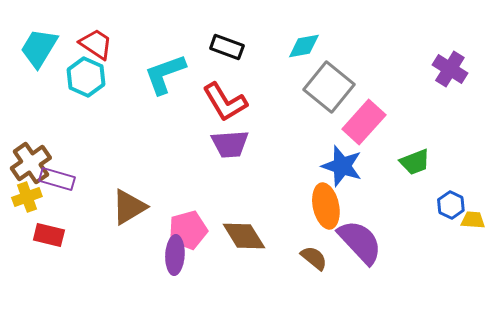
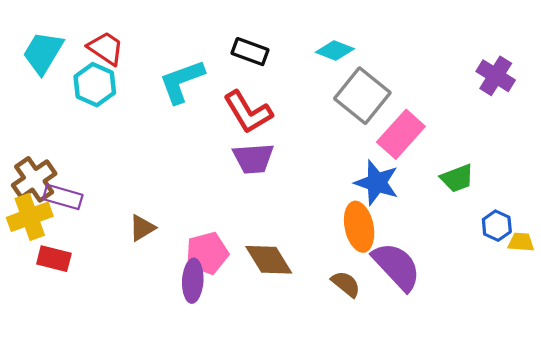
cyan diamond: (304, 46) -> (335, 50), turned 32
yellow cross: (27, 197) -> (30, 217), size x1.4
brown triangle: (129, 207) -> (142, 228), size x0.7

